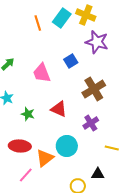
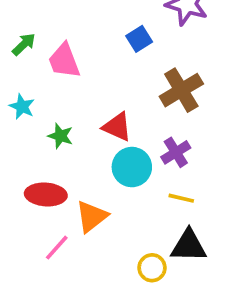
pink trapezoid: (42, 73) -> (64, 61), moved
cyan circle: (67, 146) -> (132, 167), moved
yellow line: (112, 148) -> (181, 198), moved
black triangle: (98, 174) -> (189, 246), size x1.5

